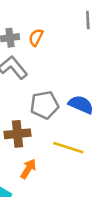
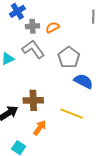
orange semicircle: (36, 37) -> (53, 27), turned 32
gray pentagon: (45, 105) -> (69, 57), moved, turned -30

